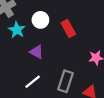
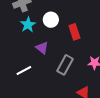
gray rectangle: (65, 81) -> (65, 65), moved
white line: (33, 82) -> (24, 71), moved

